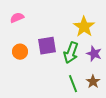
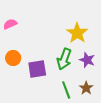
purple square: (47, 46) -> (37, 69), moved

